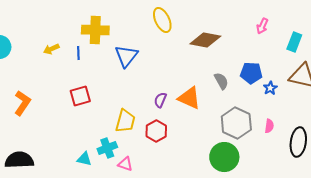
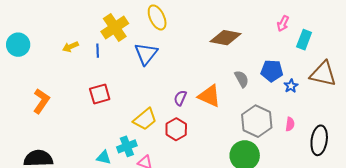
yellow ellipse: (162, 20) -> (157, 17), moved
yellow cross: (95, 30) -> (115, 28), turned -36
cyan rectangle: (294, 42) -> (304, 40), moved
yellow trapezoid: (125, 121) -> (145, 119), turned 35

